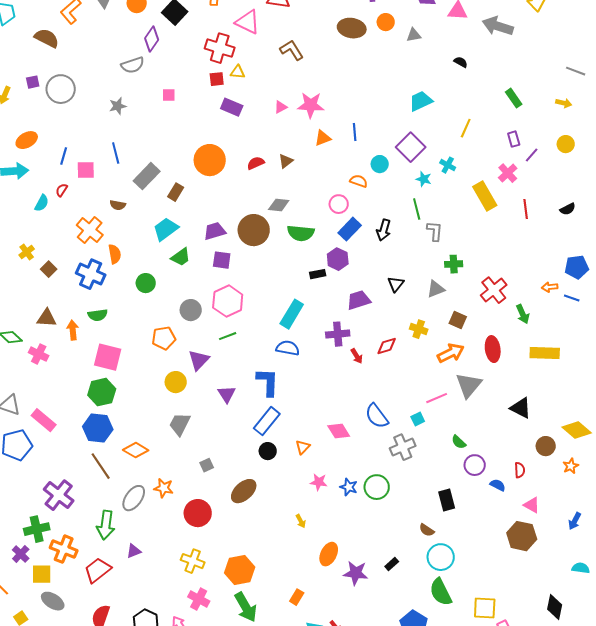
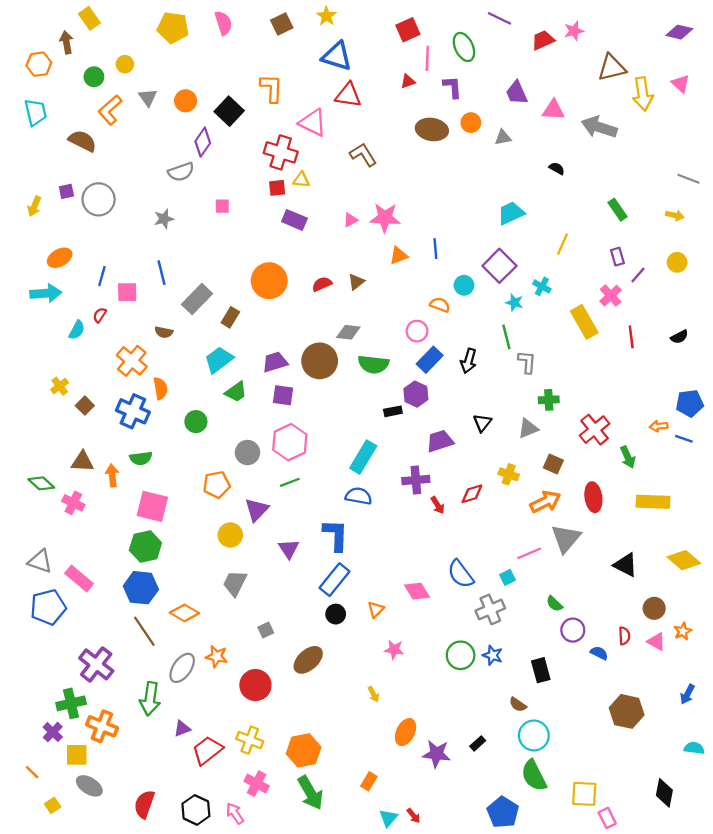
yellow diamond: (577, 430) -> (684, 560), moved
blue star: (349, 487) -> (493, 655), moved
pink triangle: (532, 505) -> (656, 642), moved
red trapezoid: (98, 570) -> (207, 750), moved

